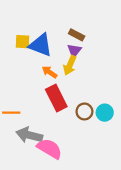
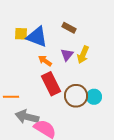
purple triangle: (74, 51) -> (67, 55), moved
yellow arrow: (70, 65) -> (83, 55), moved
brown circle: (84, 111) -> (76, 96), size x1.5

